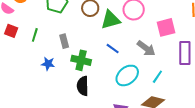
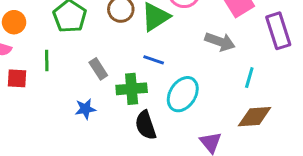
green line: (35, 35) -> (47, 61), moved
blue line: (113, 49) -> (154, 60), moved
cyan ellipse: (127, 75) -> (183, 94), moved

